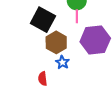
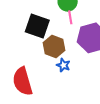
red semicircle: (43, 79) -> (22, 81), moved, size x2.0

